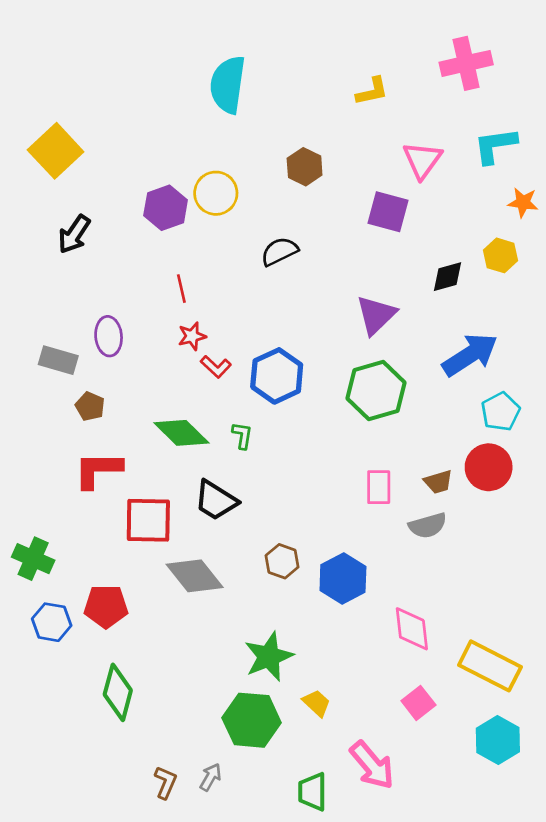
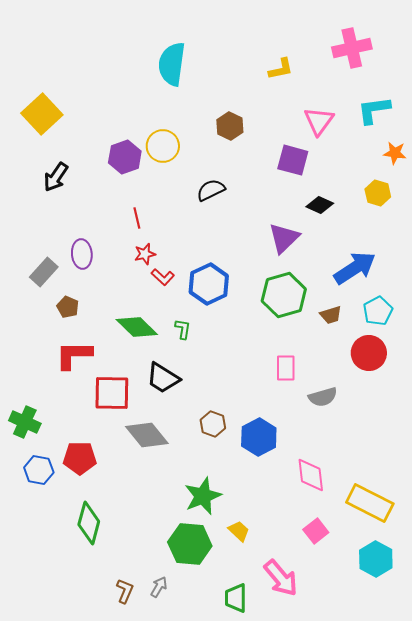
black diamond: (448, 277) -> (320, 205), moved, turned 40
gray rectangle: (58, 360) -> (44, 272), turned -64
brown trapezoid: (438, 482) -> (331, 315), moved

